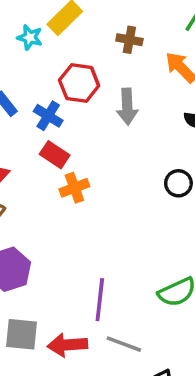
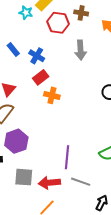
red hexagon: (79, 83) -> (58, 23), moved
red rectangle: (55, 155) -> (41, 77), turned -70
orange cross: (74, 188) -> (52, 95), turned 35

